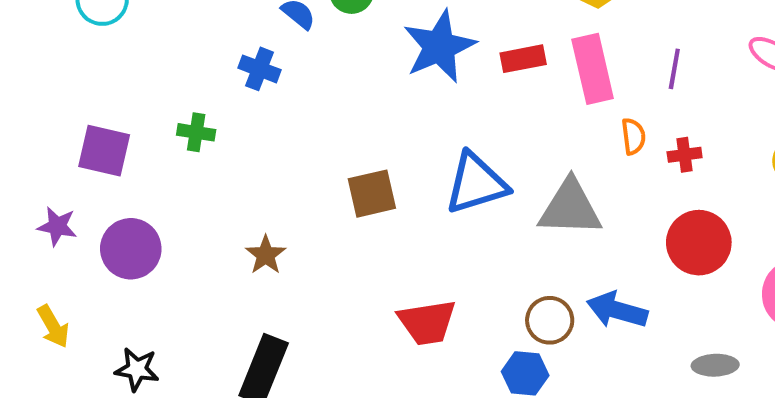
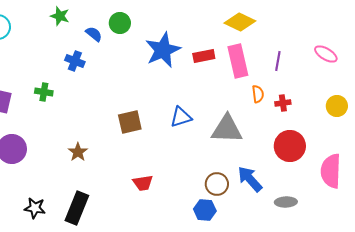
blue triangle: (476, 183) -> (181, 117), size x0.7
blue arrow: (617, 310) -> (250, 179), turned 32
red trapezoid: (427, 322) -> (143, 183), moved, size x0.7
gray ellipse: (715, 365) -> (286, 202), moved
black star: (137, 369) -> (35, 208), moved

